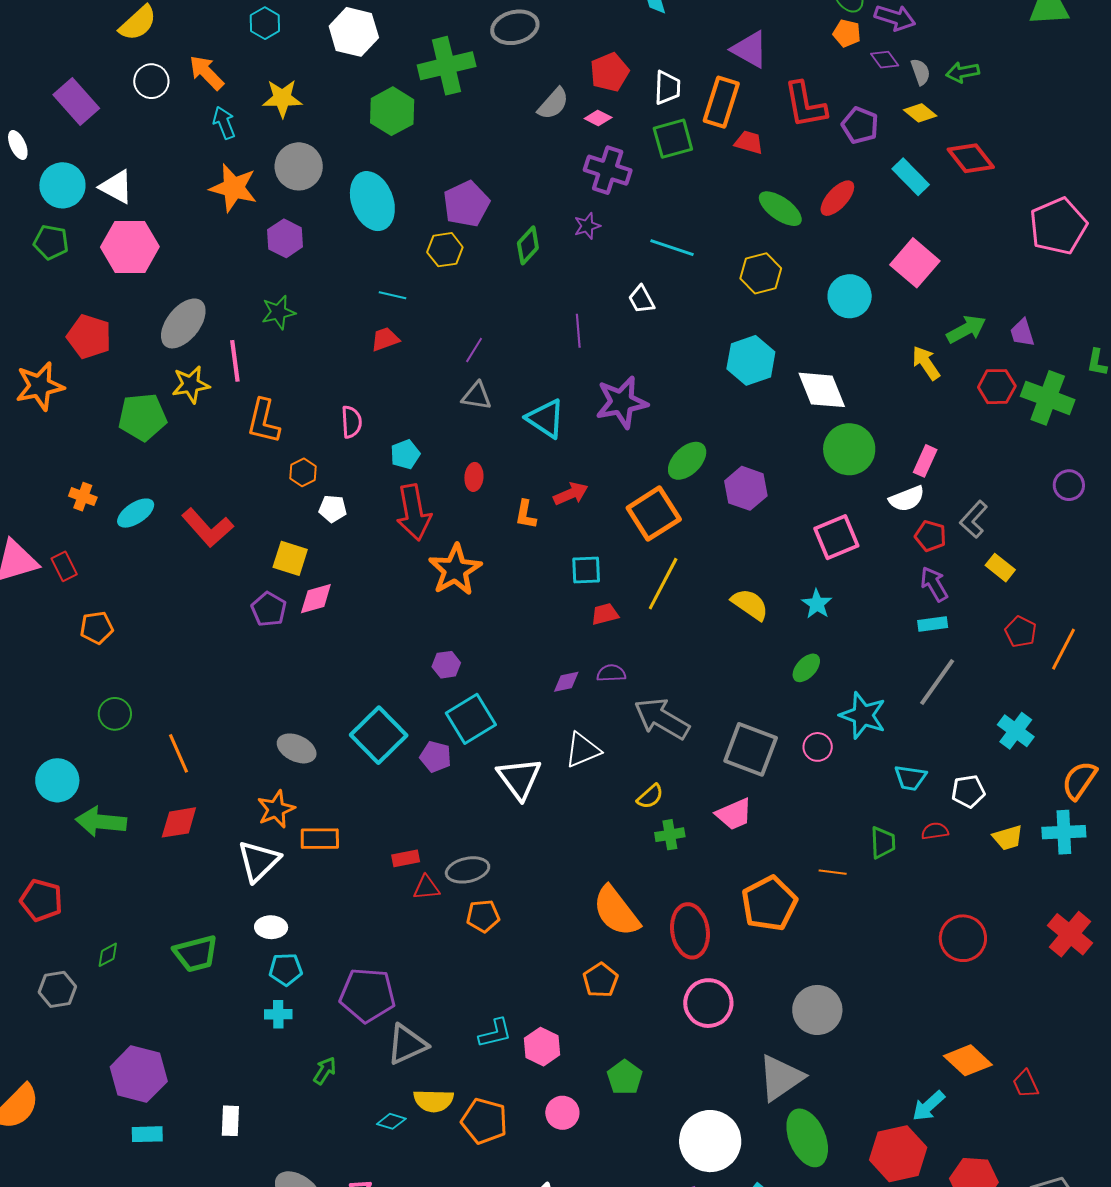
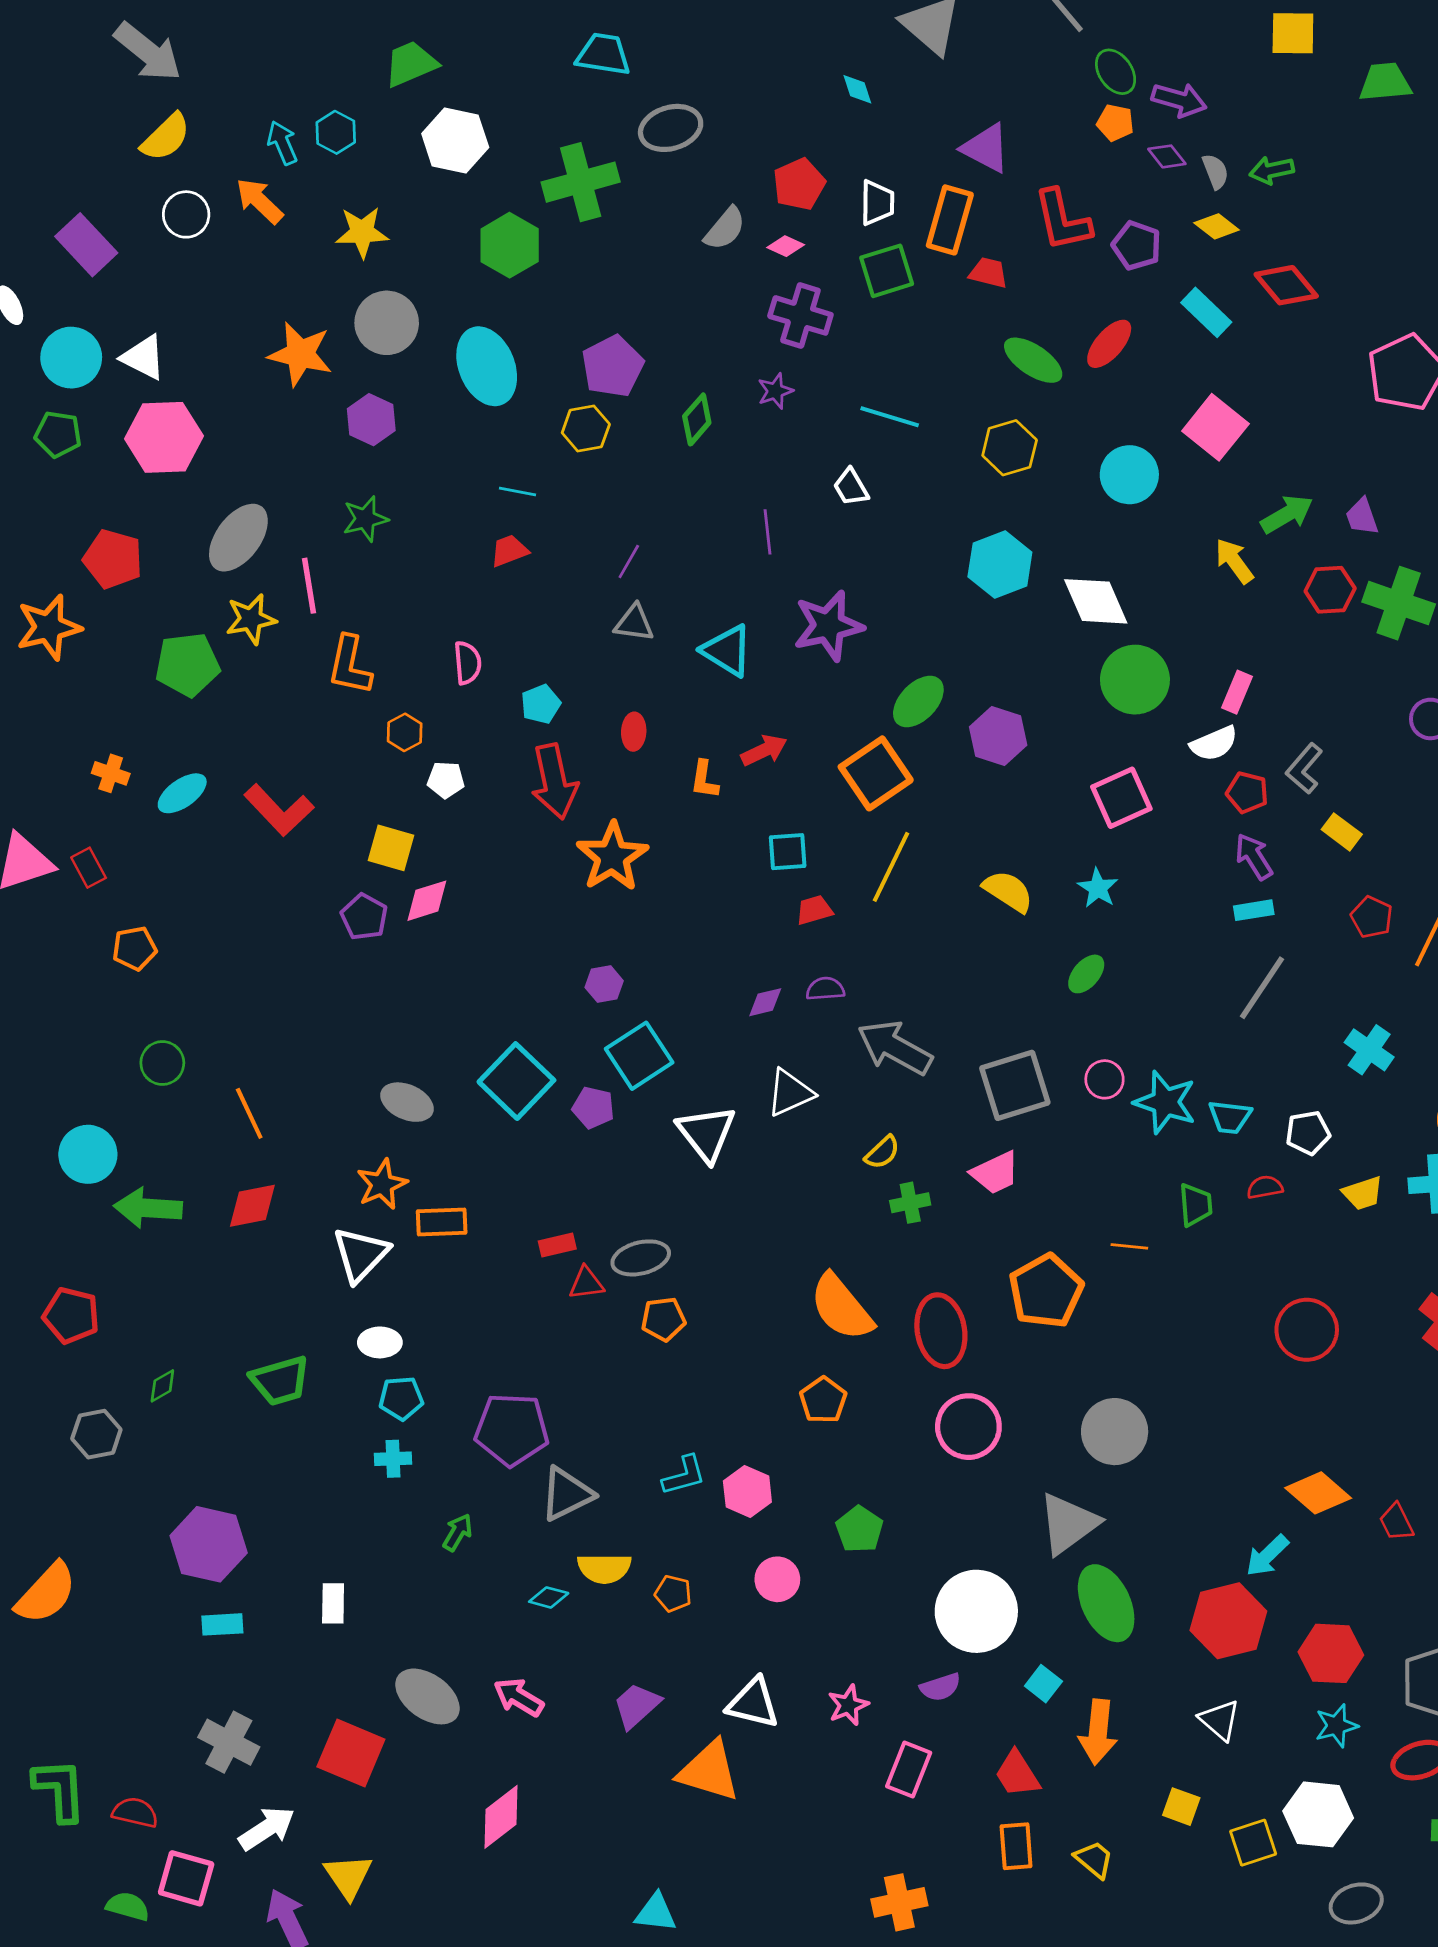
cyan arrow: (224, 123) -> (282, 143), moved
cyan star: (863, 715) -> (1165, 1102), moved
gray square: (751, 749) -> (1015, 1085), turned -36
orange pentagon: (484, 1121) -> (673, 1594), size x0.6

